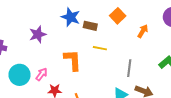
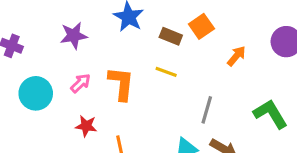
brown rectangle: (90, 26) -> (171, 36), moved
pink arrow: (42, 74) -> (80, 83), moved

